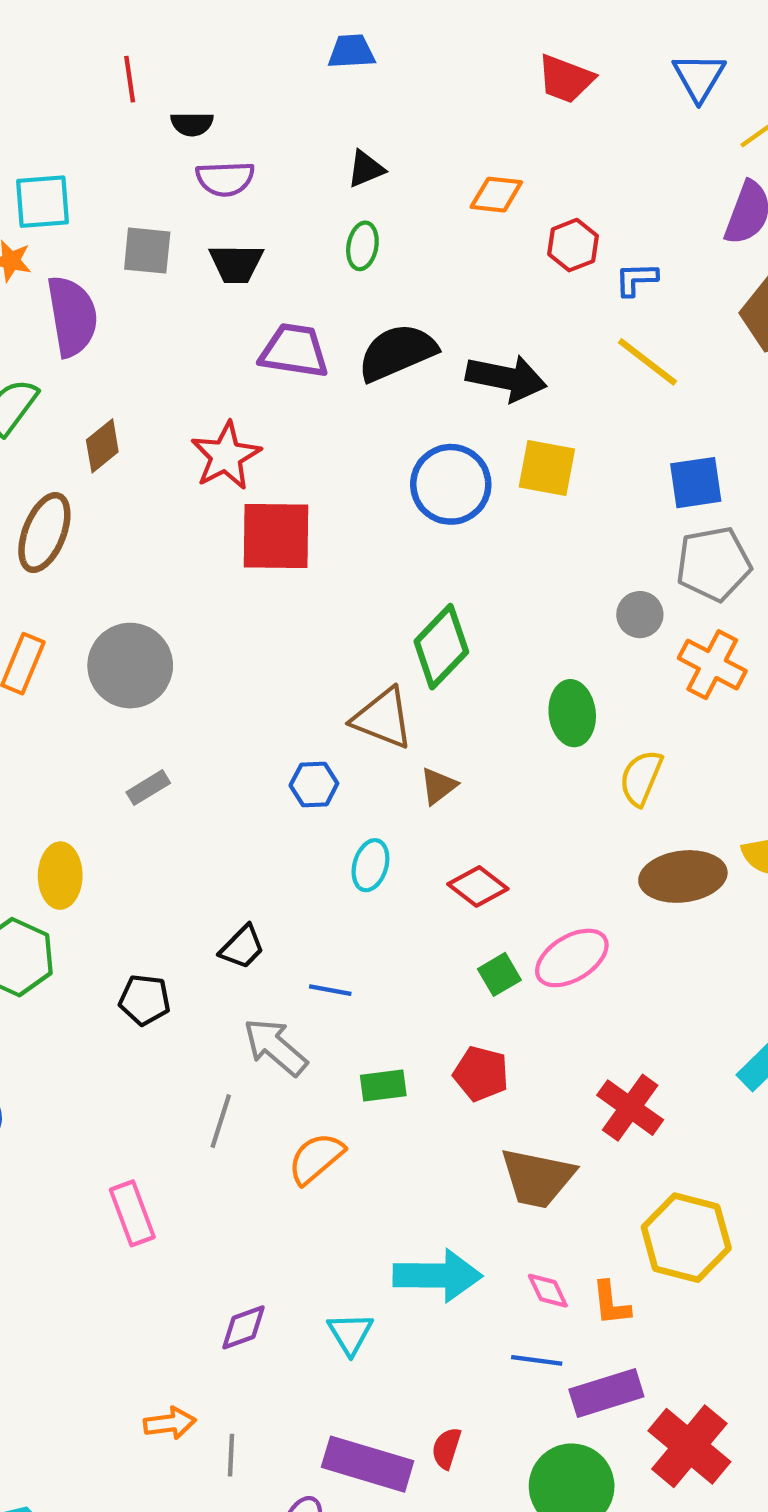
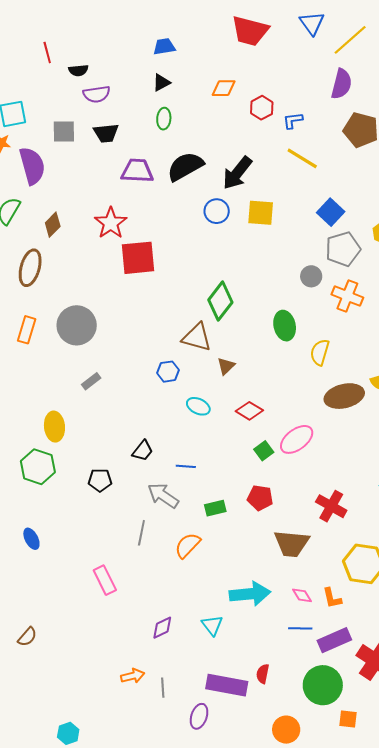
blue trapezoid: (351, 52) -> (164, 47), moved
red trapezoid: (566, 79) -> (250, 31), size x1.4
black arrow: (506, 378) -> (237, 173), turned 123
blue square: (696, 483) -> (331, 212), turned -32
blue circle: (451, 484) -> (217, 211), moved, size x0.7
cyan ellipse: (370, 865) -> (198, 406), turned -75

